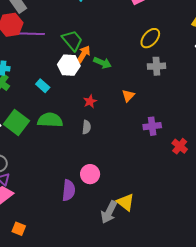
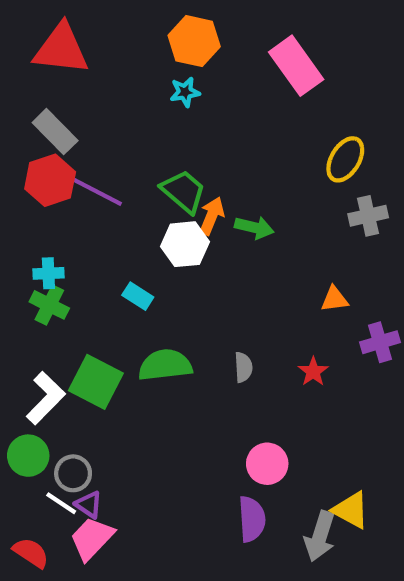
purple line: (32, 34) -> (97, 192), turned 35
orange triangle: (128, 96) -> (334, 299), moved, turned 48
red star: (90, 101) -> (313, 372), moved
purple semicircle: (69, 190) -> (252, 519), moved

